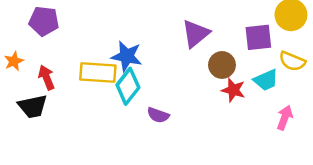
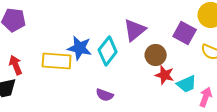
purple square: (258, 37) -> (185, 33), turned 35
cyan trapezoid: (266, 80) -> (187, 84), moved
cyan diamond: (128, 86) -> (108, 51), moved

